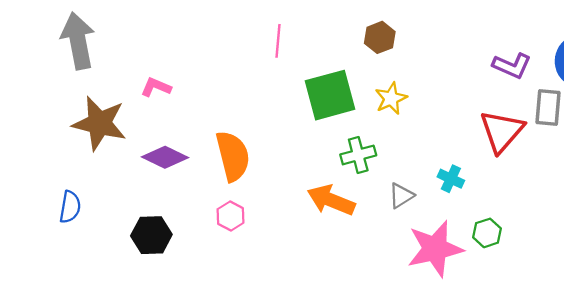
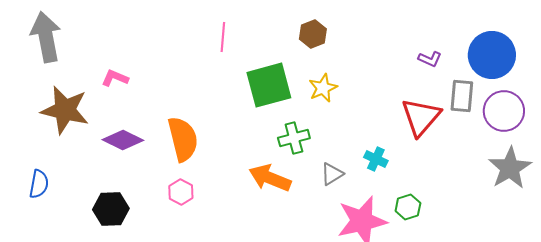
purple L-shape: (512, 66) -> (430, 59), size x0.7

